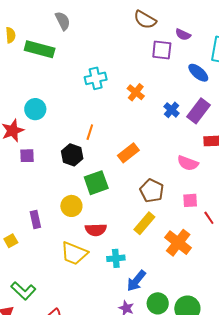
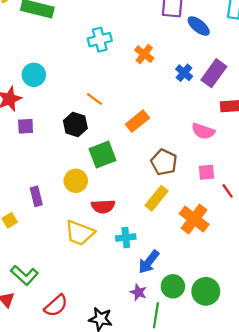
blue ellipse: (198, 73) -> (199, 26), moved
orange line: (90, 132) -> (94, 99), turned -70

